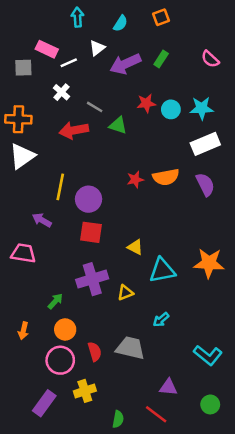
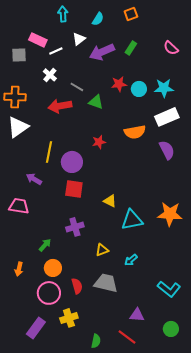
orange semicircle: (166, 177) -> (135, 132), moved
red star: (135, 179) -> (99, 142), moved
purple cross: (92, 279) -> (75, 227), size x0.7
yellow triangle: (125, 293) -> (102, 250), moved

